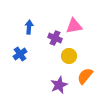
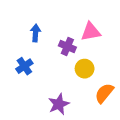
purple star: (59, 85) -> (59, 104), moved

